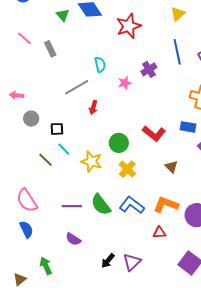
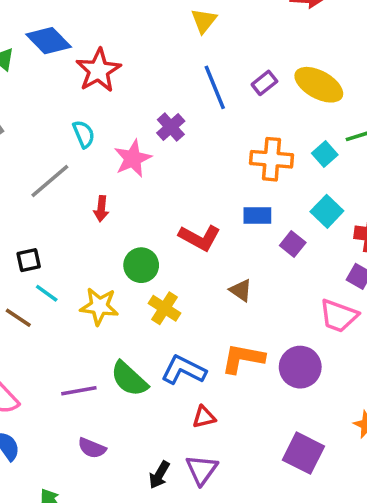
red star: (129, 26) -> (98, 70), moved
pink star: (125, 83) -> (133, 158), size x1.5
red arrow: (93, 107) -> (101, 209), moved
red triangle: (159, 233) -> (204, 417), moved

